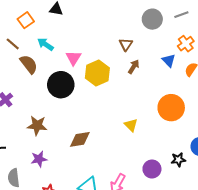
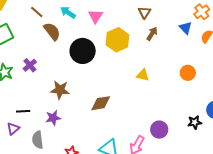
pink triangle: (73, 58) -> (96, 16), moved
orange circle: (171, 108) -> (188, 73), size x0.6
yellow triangle: (131, 125) -> (143, 75), moved, turned -32
purple star: (39, 159) -> (53, 118), moved
purple circle: (152, 169) -> (159, 130), moved

